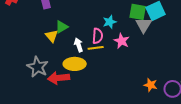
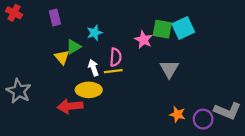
cyan star: (110, 22) -> (95, 33), moved
gray triangle: (144, 25) -> (169, 69), moved
pink star: (122, 41) -> (144, 40), moved
gray star: (38, 67) -> (19, 91), moved

